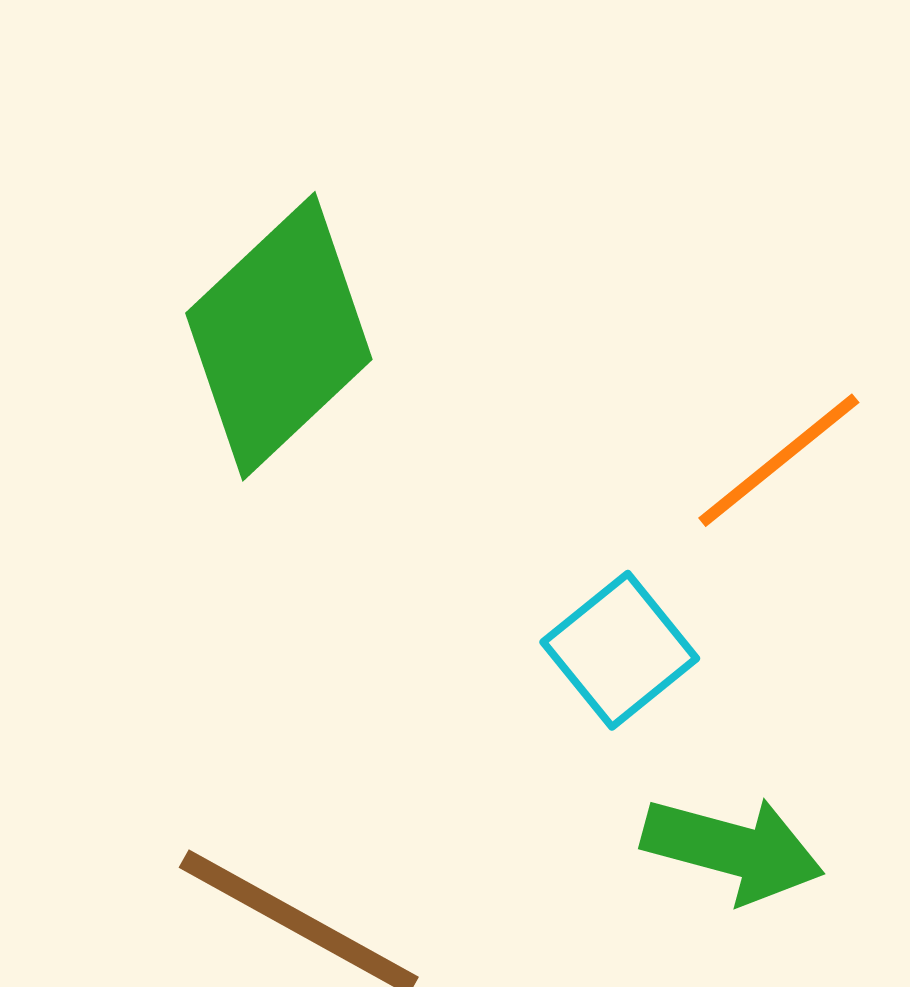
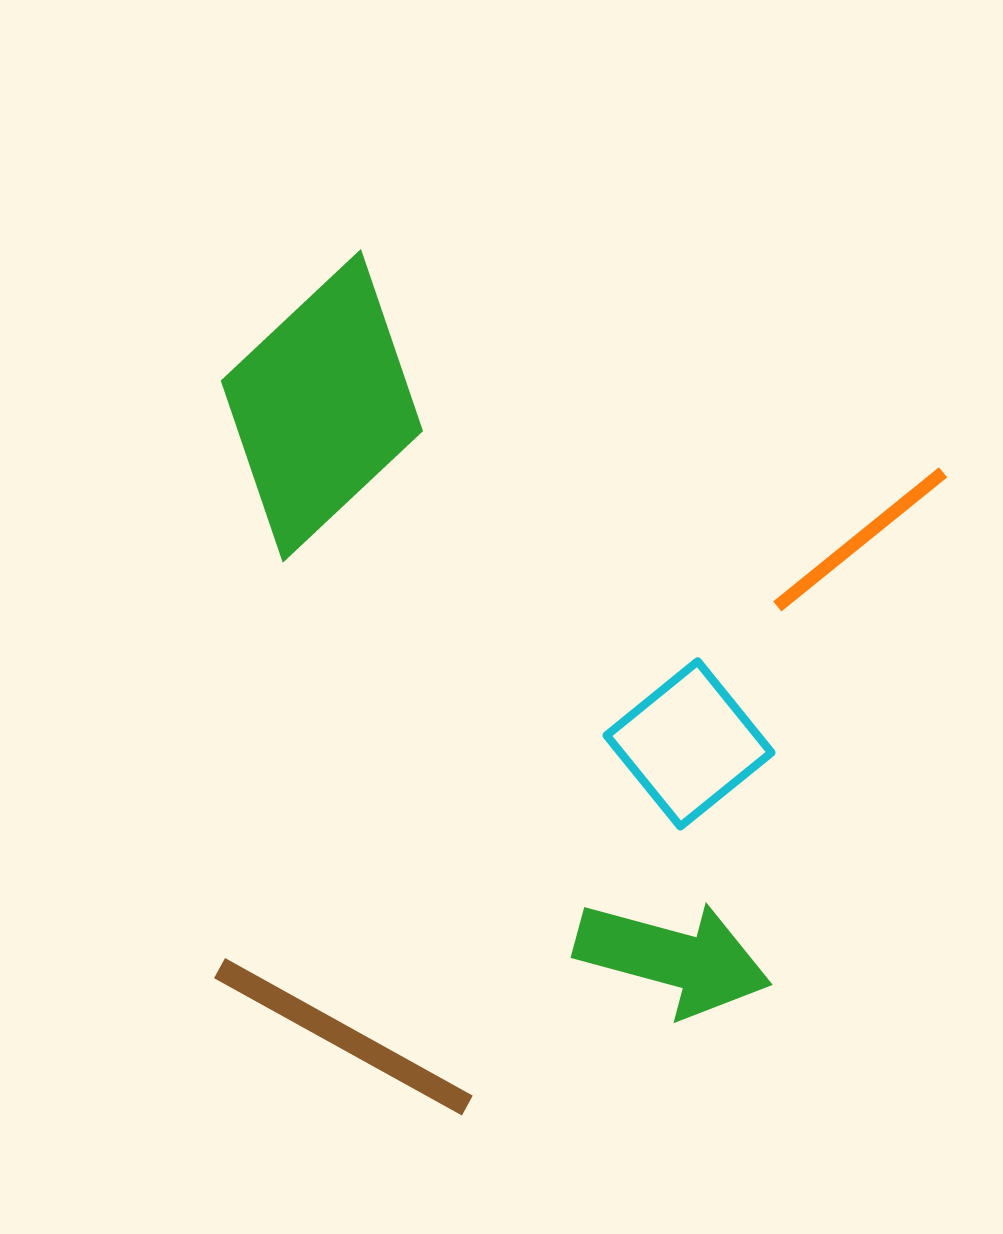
green arrow: (733, 849) -> (673, 958), moved

